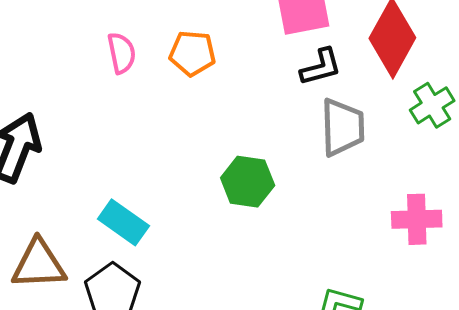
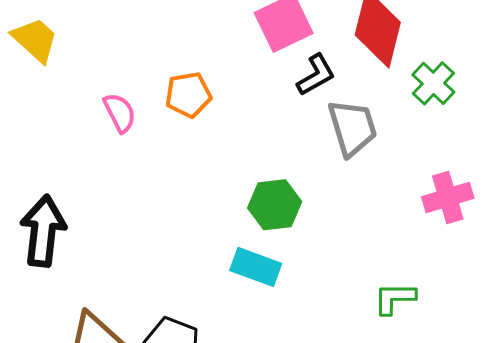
cyan rectangle: (123, 222) -> (256, 267), moved

